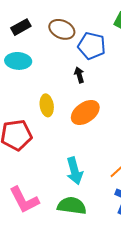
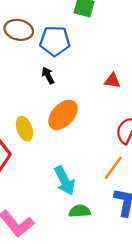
yellow ellipse: (47, 105) -> (25, 129), moved
green semicircle: (72, 206) -> (80, 211), moved, size x0.7

